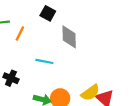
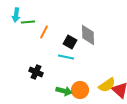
black square: (48, 13) -> (70, 42), moved

